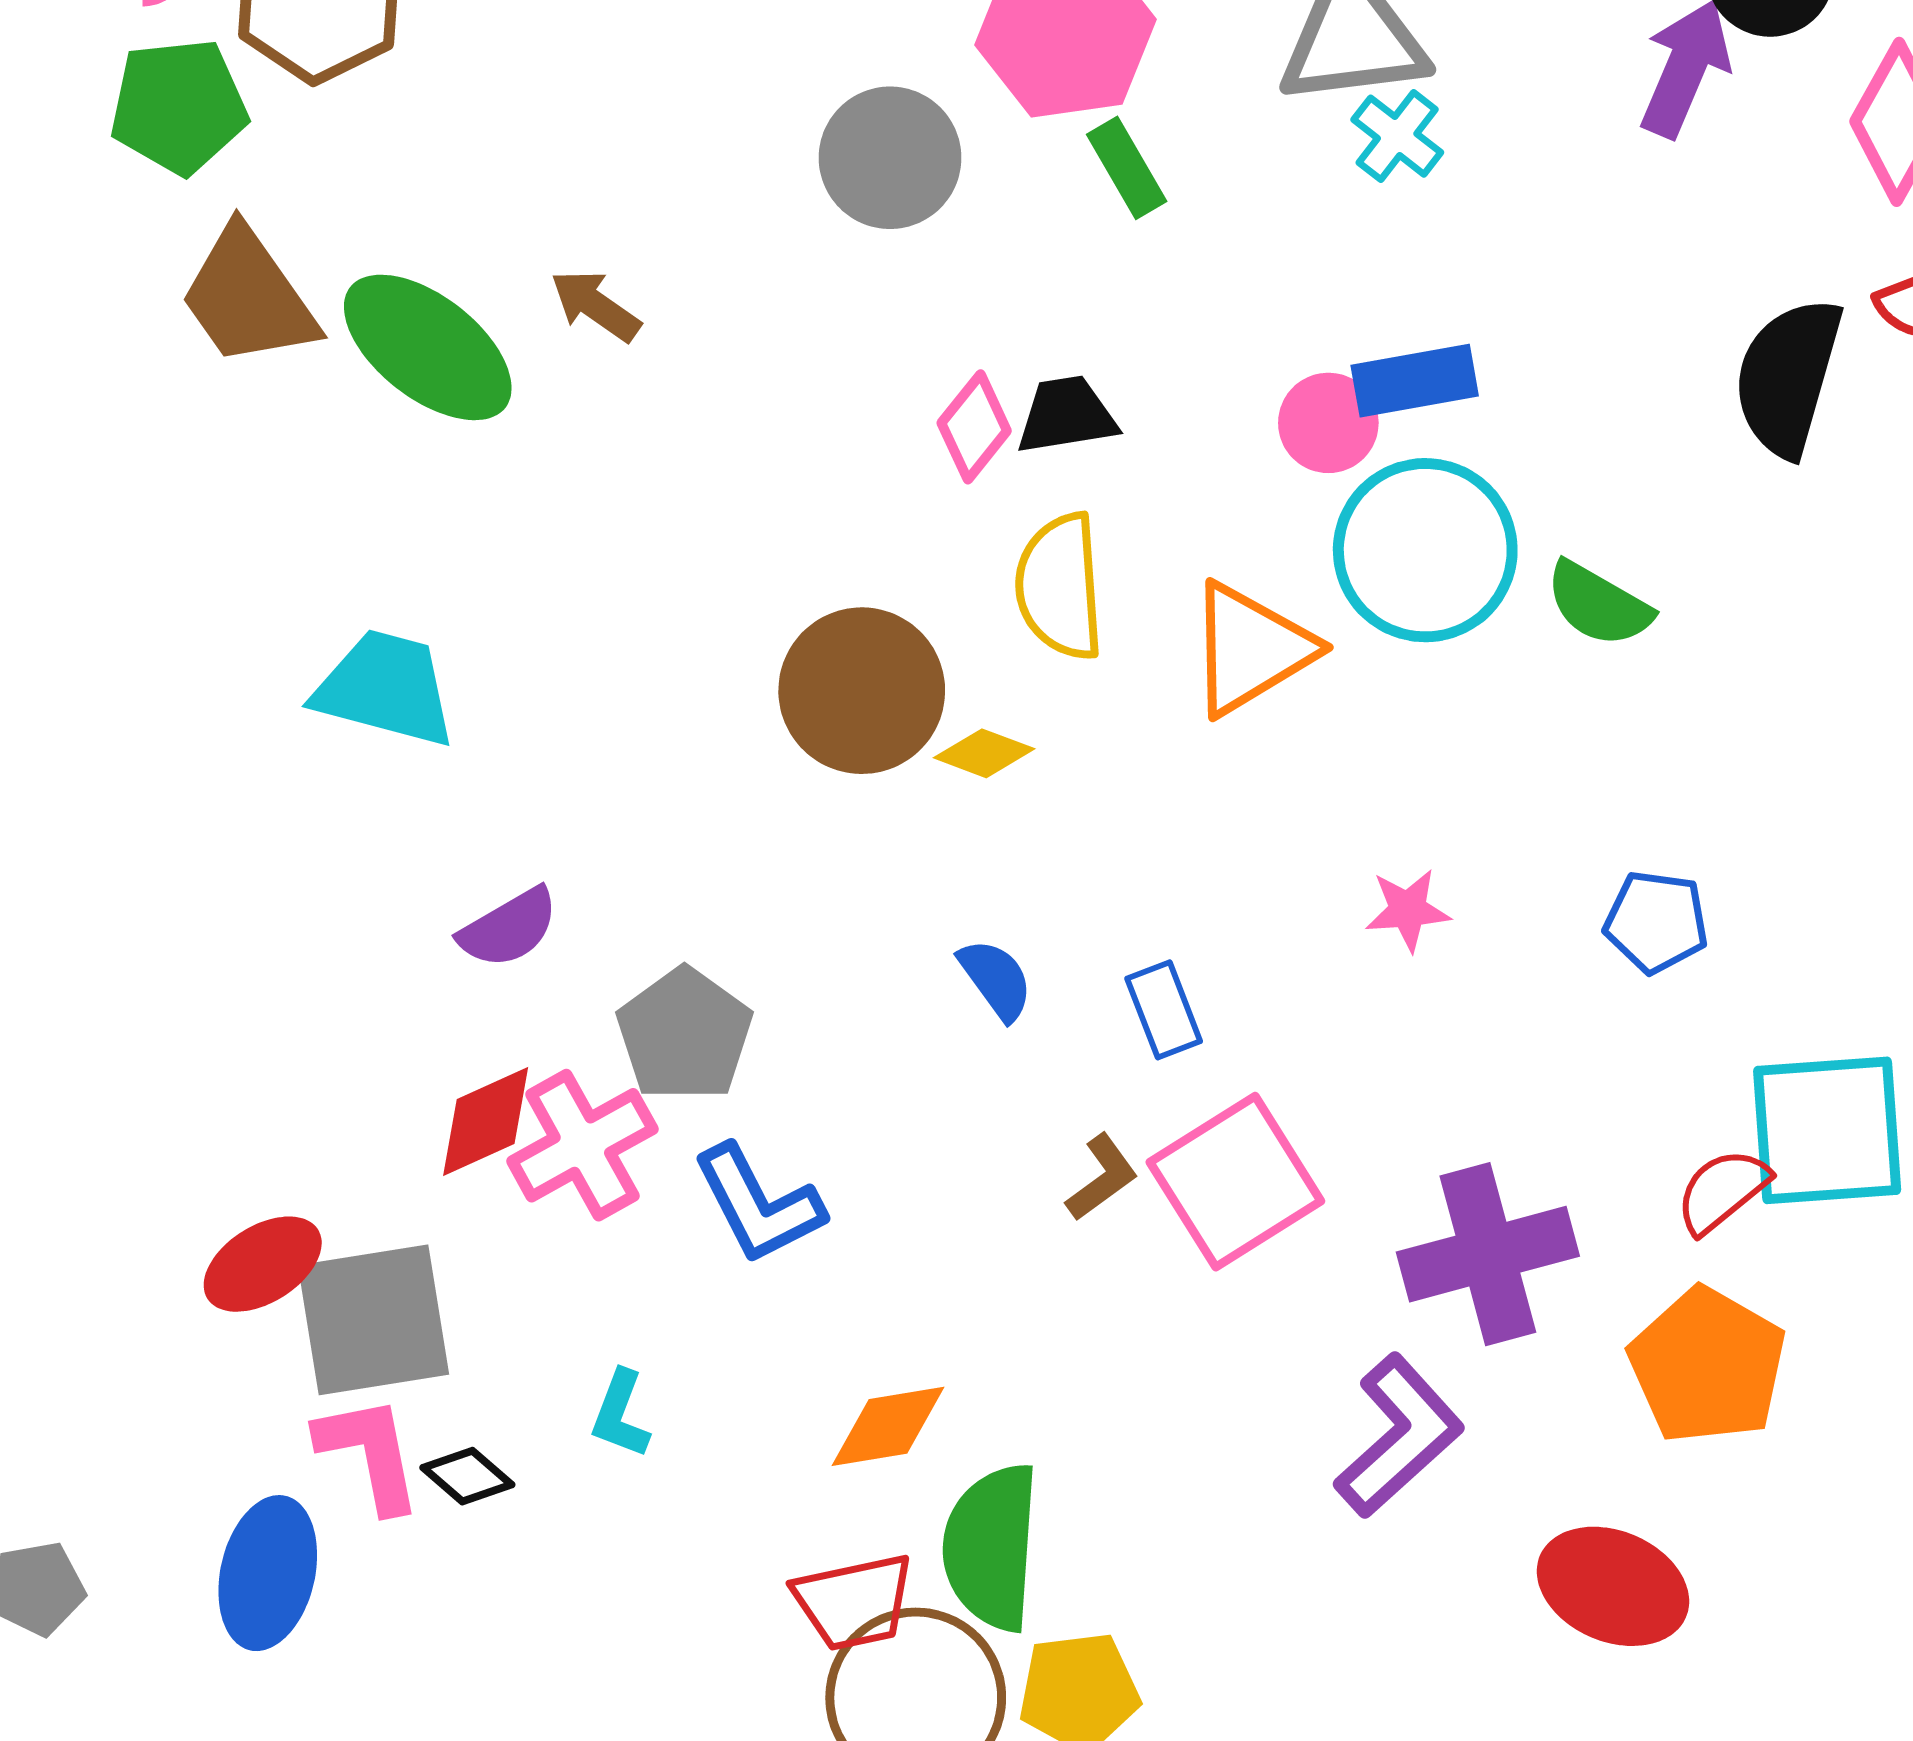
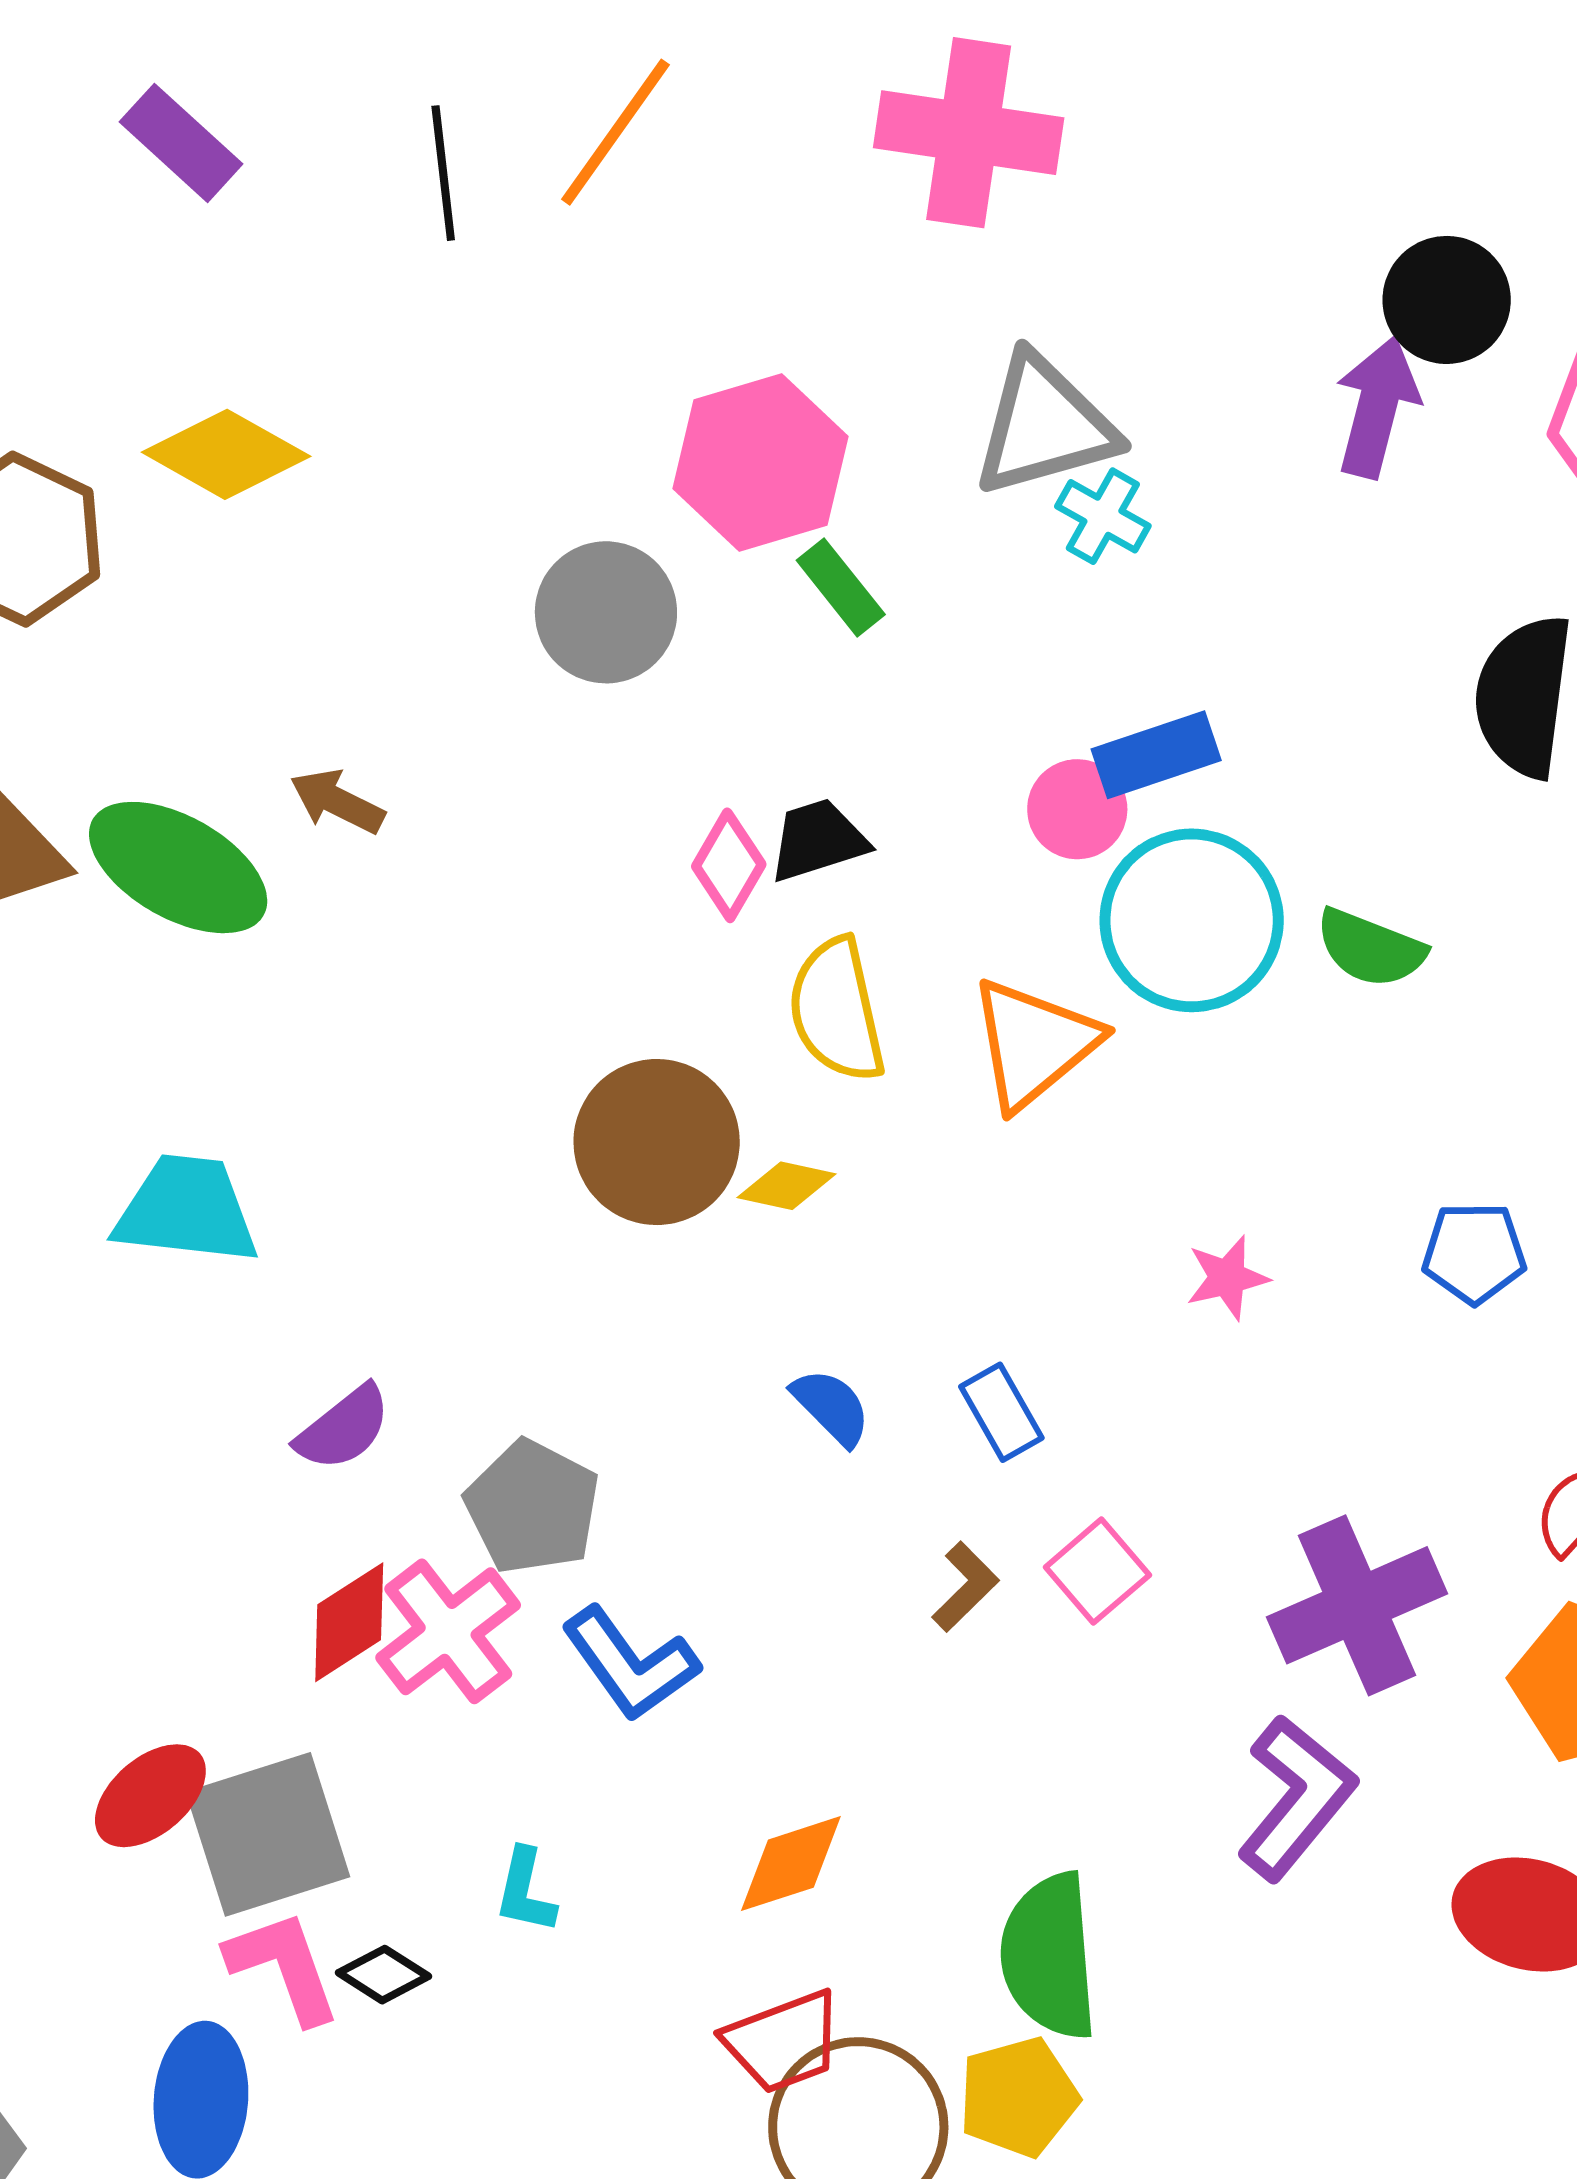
pink square: (1235, 1182) -> (1097, 1571), size x0.6
green semicircle: (991, 1547) -> (1049, 1956), moved

